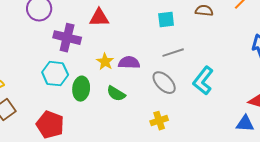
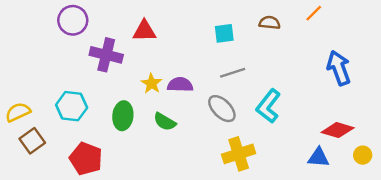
cyan hexagon: (55, 74) -> (72, 106), moved
yellow cross: (159, 121) -> (239, 154), moved, size x1.5

